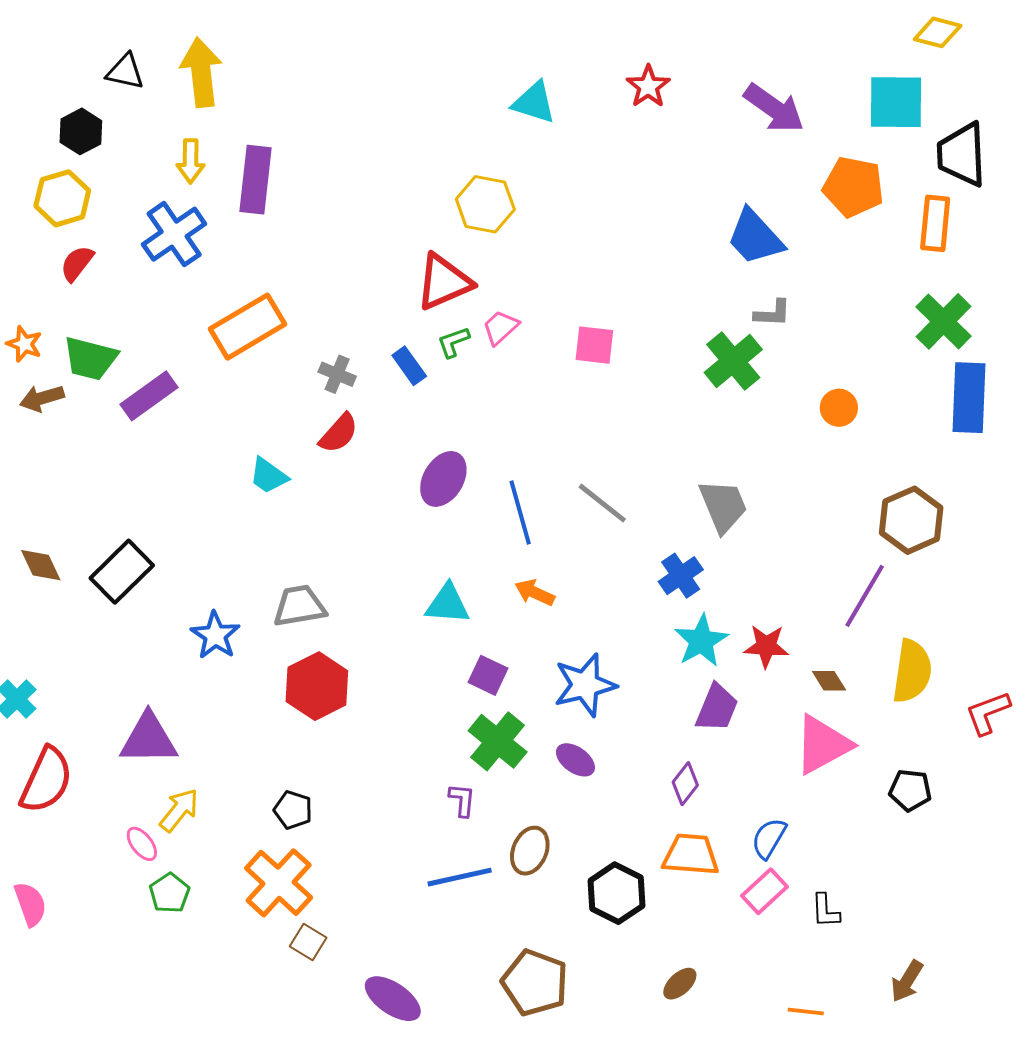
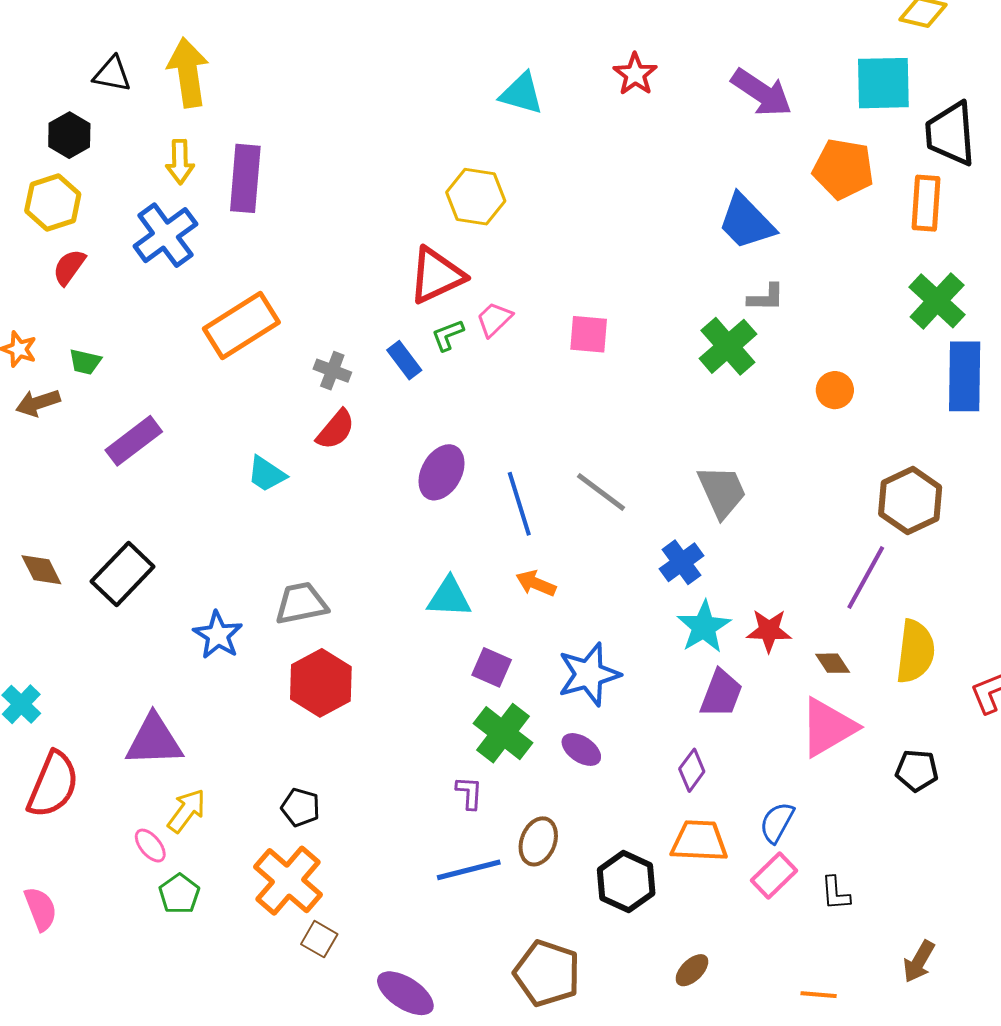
green trapezoid: (90, 358) -> (85, 362), size x0.6
purple rectangle: (149, 396) -> (134, 441), moved

